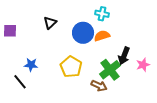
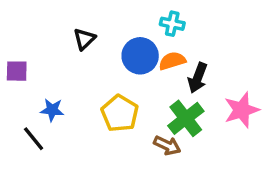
purple square: (10, 31) -> (17, 71), moved
black arrow: (124, 56) -> (198, 78), moved
pink star: (143, 65) -> (242, 110), size x1.5

